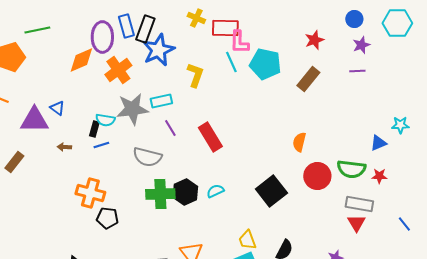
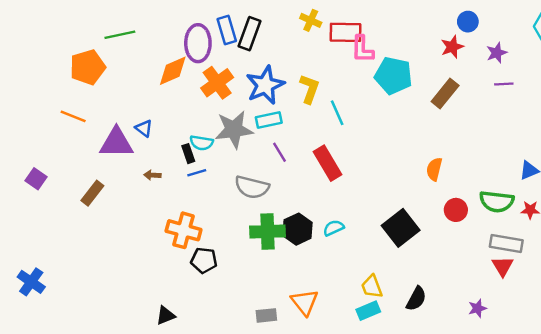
blue circle: (354, 19) -> (468, 22), moved
purple star: (361, 45) -> (497, 53), moved
blue star: (158, 50) -> (265, 85), moved
cyan line: (231, 62) -> (337, 113), moved
black rectangle: (94, 129) -> (188, 154), turned -35
red circle: (317, 176) -> (456, 210), size x0.7

